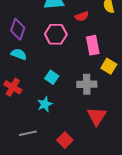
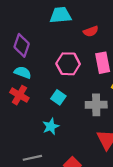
pink hexagon: (56, 34) -> (68, 64), moved
red cross: (13, 87) -> (19, 95), moved

